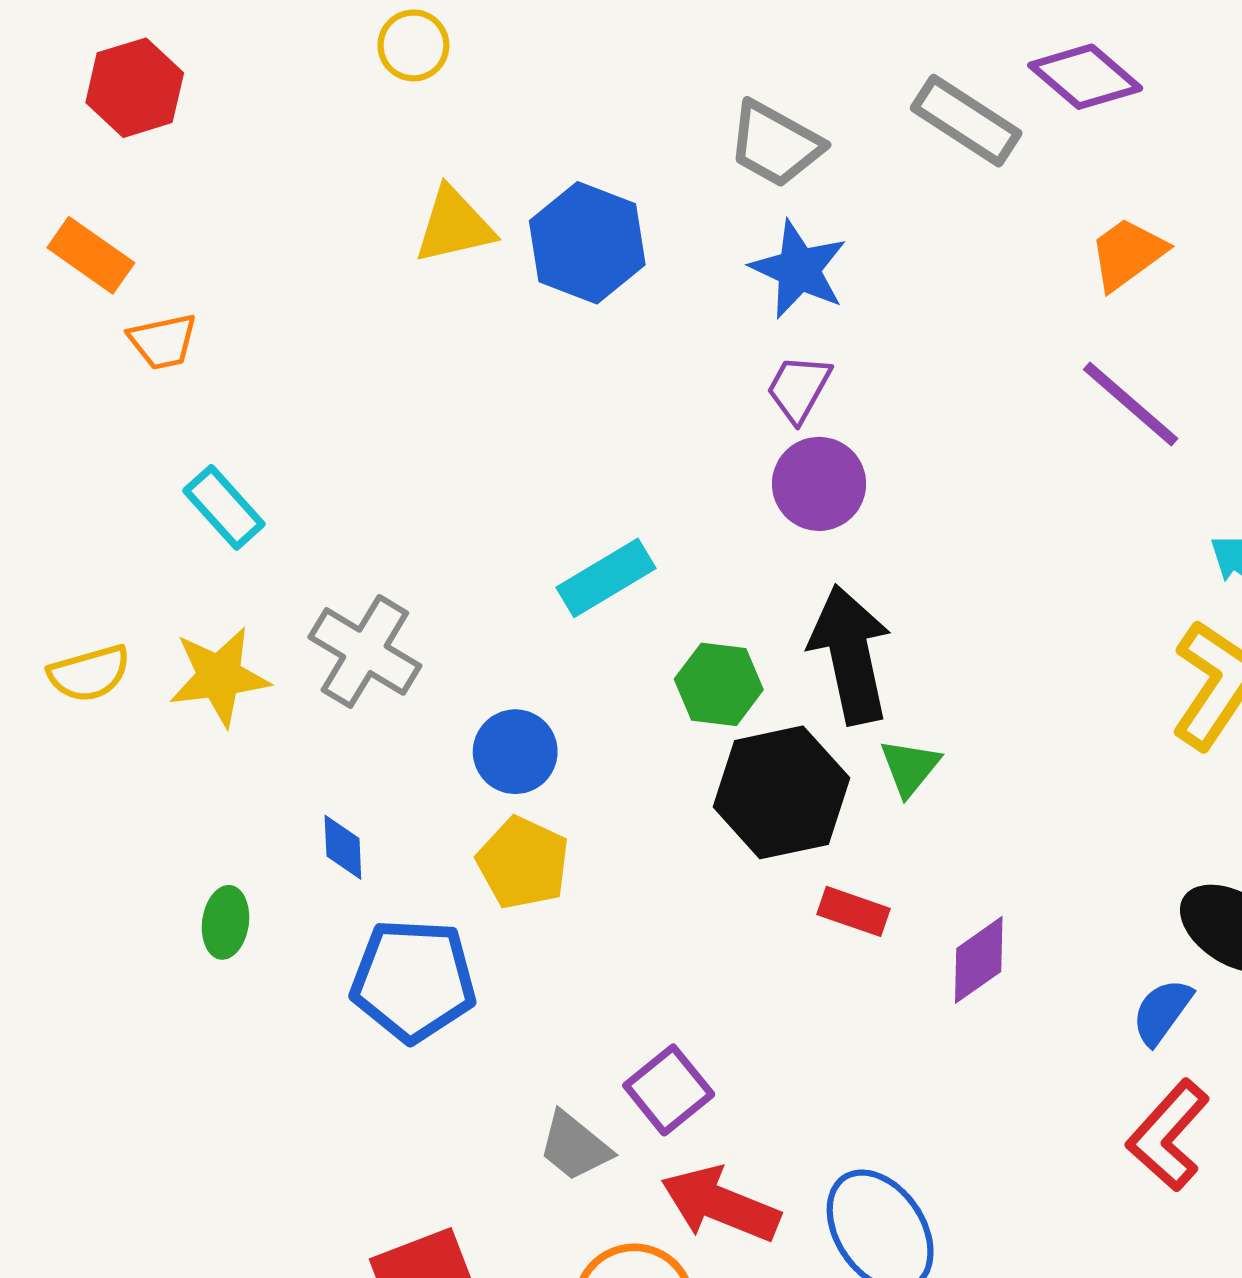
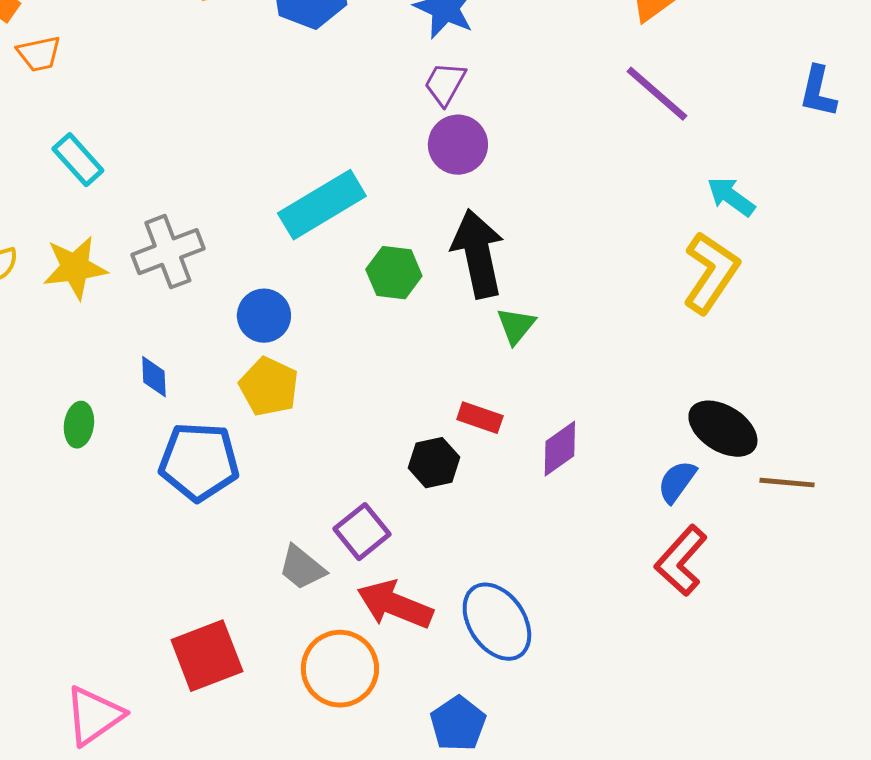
cyan rectangle: (606, 578) -> (322, 205), size x1.4
gray cross: (365, 651) -> (168, 252), turned 38
black hexagon: (781, 792) -> (434, 463), moved, size x0.6

